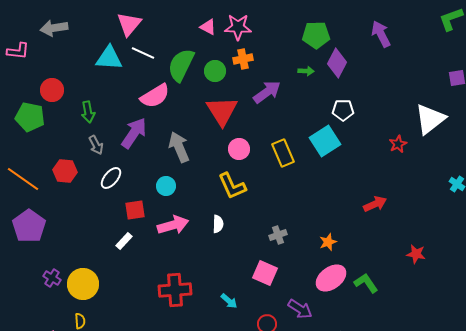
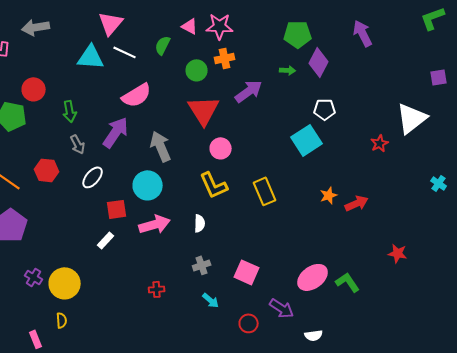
green semicircle: (181, 65) -> (163, 45), moved, size x0.6
yellow rectangle: (283, 153) -> (265, 191), moved
cyan circle: (166, 186) -> (148, 185), size x1.5
gray cross: (278, 235) -> (202, 265), moved
orange star: (328, 242) -> (329, 195), moved
red cross: (175, 290) -> (157, 289), size x0.5

